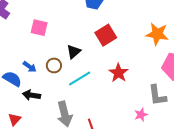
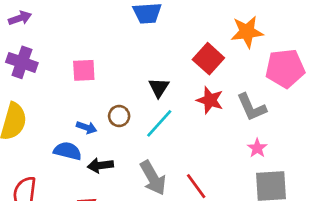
red square: (106, 35) -> (208, 59), moved
black triangle: (74, 52) -> (159, 88), moved
gray L-shape: (157, 95) -> (252, 107), moved

